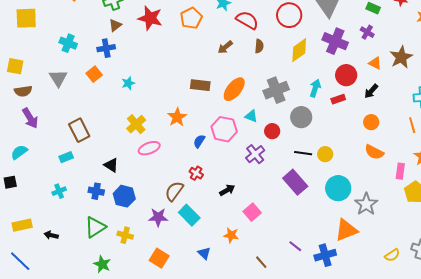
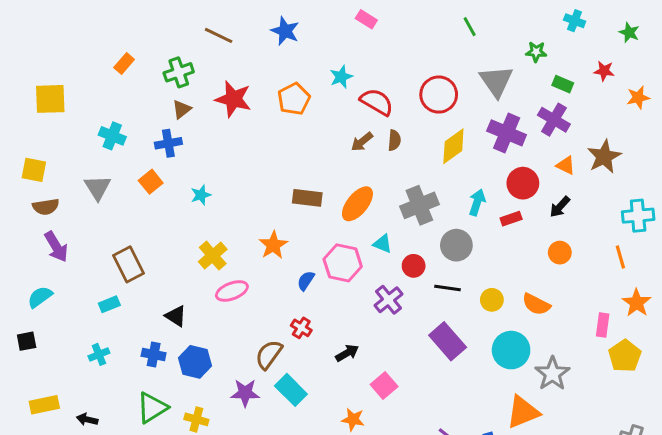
purple cross: (367, 32) -> (554, 120), size x1.5
brown arrow: (225, 47) -> (362, 142), moved
orange semicircle: (374, 152) -> (536, 304), moved
black line: (303, 153) -> (448, 288), moved

